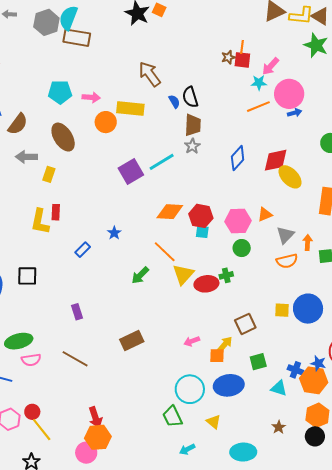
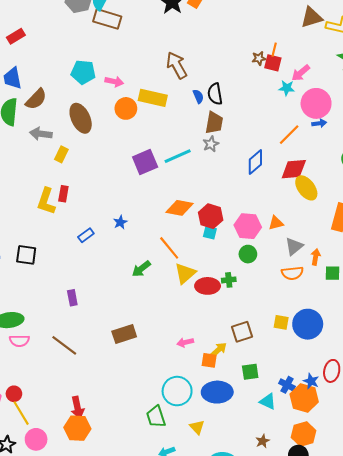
orange line: (258, 107) -> (289, 135), moved, turned -30
pink circle: (86, 453) -> (36, 439), moved

